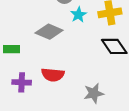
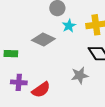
red semicircle: (53, 75) -> (41, 90), moved, turned -42
gray star: (94, 93) -> (80, 75), moved

